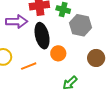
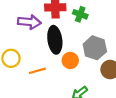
gray hexagon: (81, 25) -> (95, 48), moved

